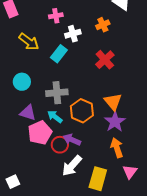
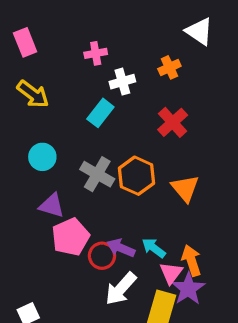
yellow arrow: (29, 42) -> (33, 94), moved
gray cross: (57, 93) -> (97, 174), turned 35
orange hexagon: (82, 111) -> (136, 176), moved
cyan arrow: (55, 117) -> (154, 248), moved
purple star: (115, 122) -> (188, 289), moved
pink triangle: (130, 172) -> (171, 273), moved

